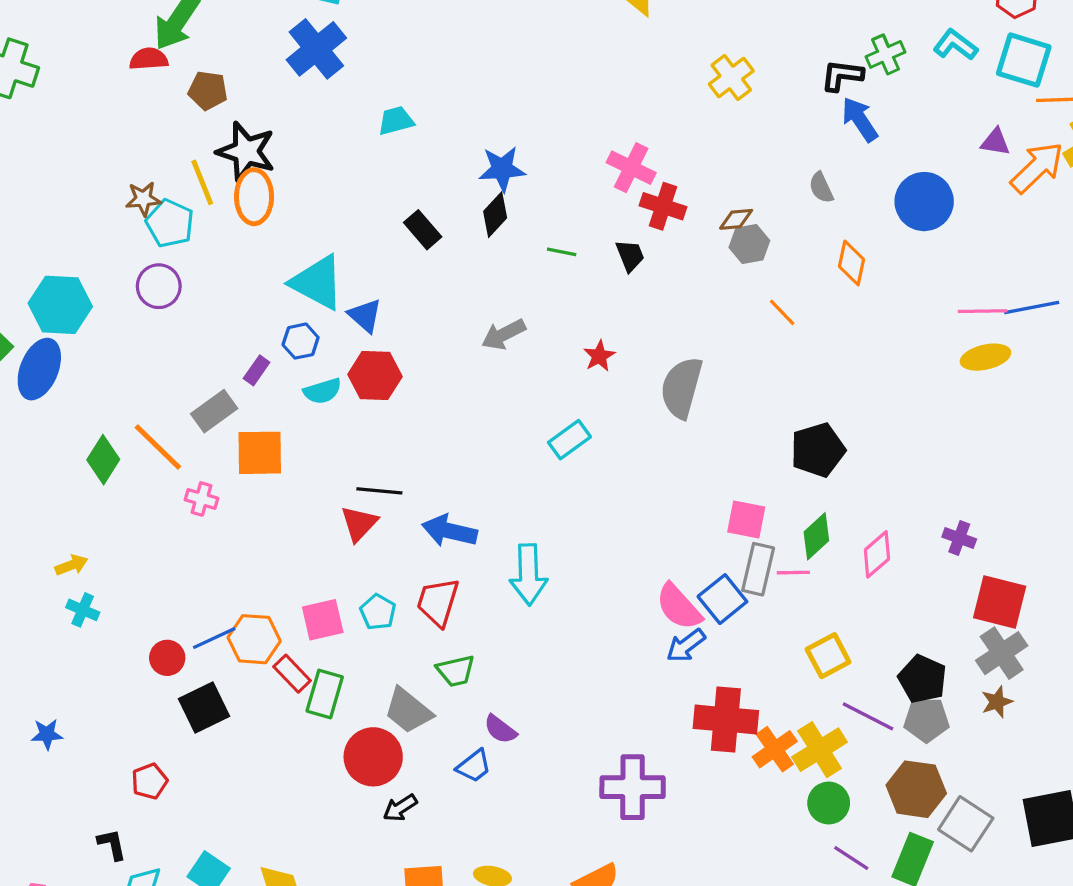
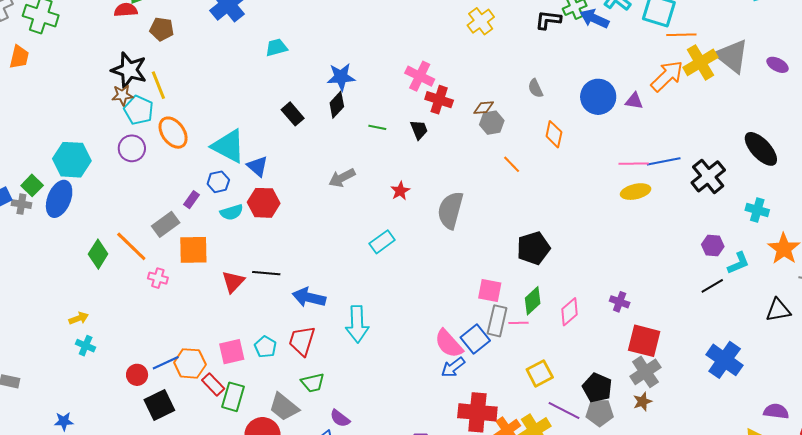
blue arrow: (860, 119) -> (594, 19), moved, turned -32
purple triangle: (995, 142) -> (634, 101), moved
black star: (246, 151) -> (129, 70), moved
orange ellipse: (254, 197) -> (173, 133), moved, turned -36
red triangle: (359, 524) -> (233, 282), moved

